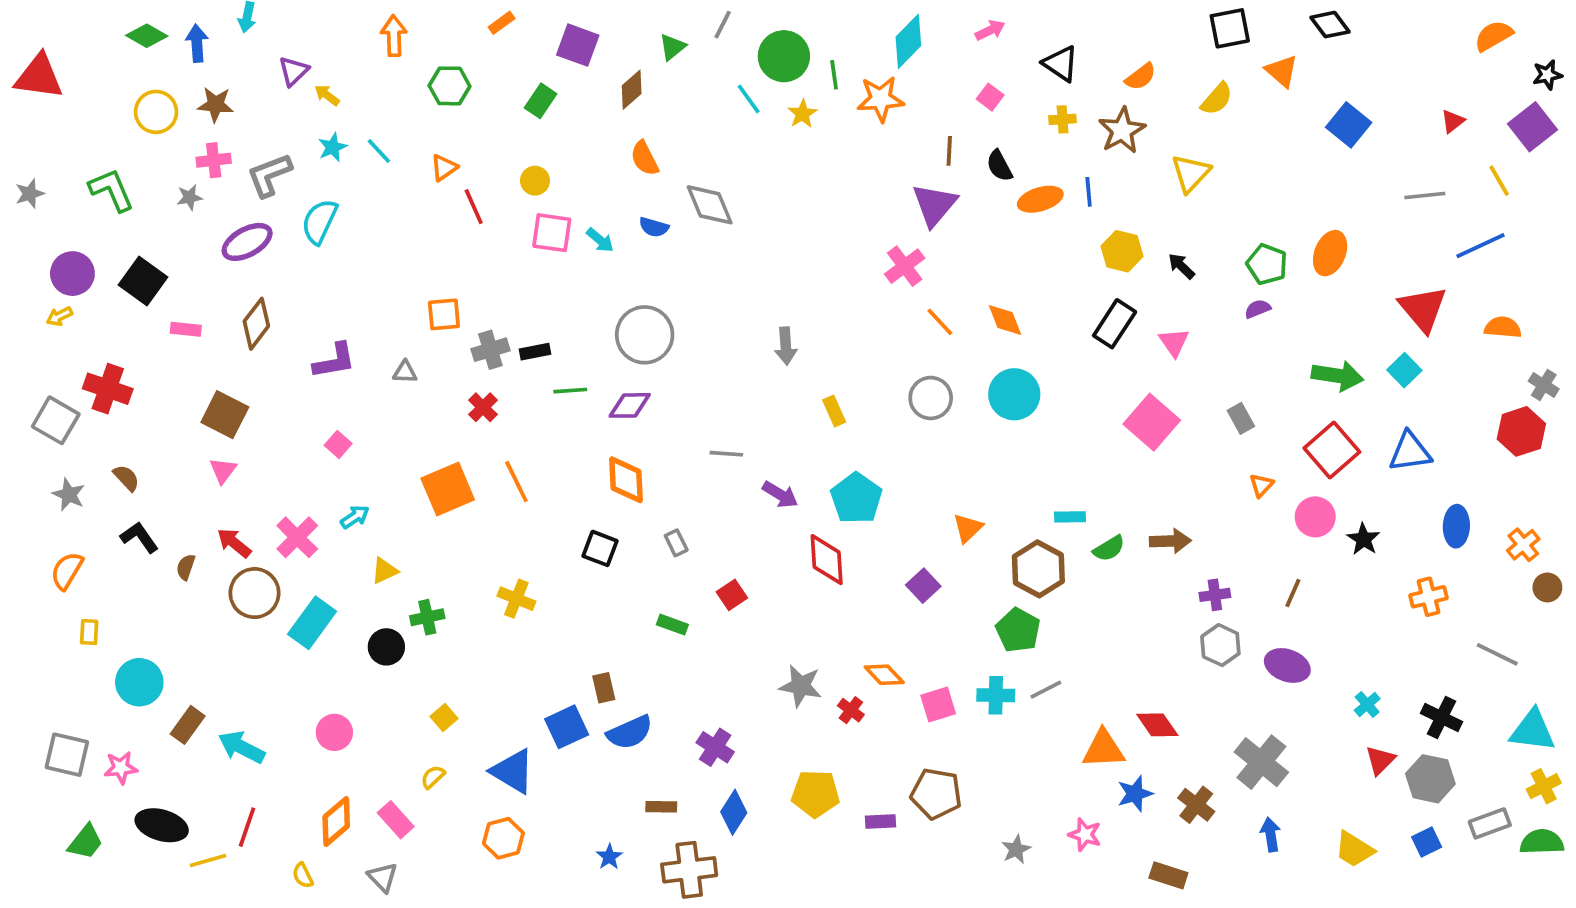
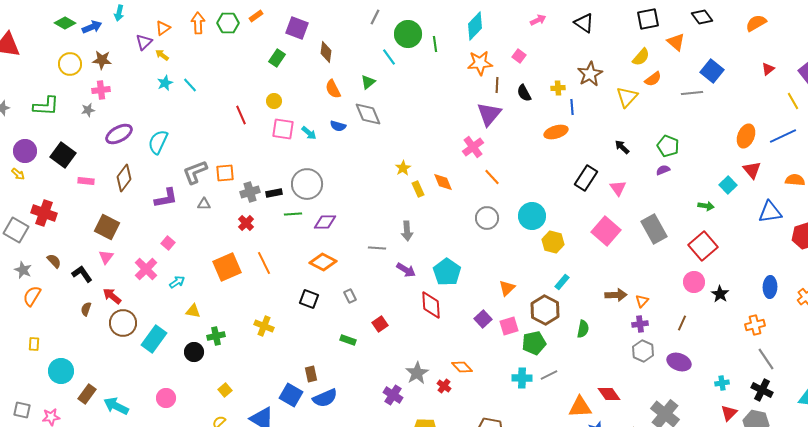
pink arrow: (990, 30) -> (538, 20), moved
orange semicircle: (1494, 36) -> (756, 23), moved
blue arrow: (197, 43) -> (92, 27), turned 72
green triangle: (672, 47) -> (368, 82), moved
black triangle: (1061, 64) -> (584, 23), moved
orange semicircle: (1141, 77) -> (653, 79), moved
green hexagon: (450, 86) -> (228, 23), moved
brown diamond: (632, 90) -> (326, 52), turned -40
orange star: (881, 99) -> (480, 63), moved
yellow star: (802, 114) -> (403, 168), moved
yellow cross: (1063, 119) -> (558, 88), moved
orange triangle: (444, 168) -> (163, 28), moved
gray L-shape: (269, 175) -> (195, 172), moved
green L-shape: (111, 190) -> (46, 106), turned 116
gray line: (1425, 196) -> (692, 93), moved
orange ellipse: (1040, 199) -> (556, 132), moved
cyan semicircle: (320, 222) -> (158, 142), moved
yellow hexagon: (1122, 251) -> (553, 242), moved
orange ellipse: (1330, 253) -> (746, 136), moved
red triangle: (1423, 309) -> (752, 170), size x0.7
yellow arrow: (59, 316) -> (18, 174), turned -112
orange diamond: (1005, 320) -> (443, 182), moved
gray circle: (645, 335) -> (307, 184), moved
gray arrow: (786, 346) -> (407, 231), moved
cyan square: (1404, 370) -> (728, 185), moved
green arrow: (1337, 376) -> (706, 206), size x0.6
yellow rectangle: (834, 411) -> (418, 189), moved
gray rectangle: (1241, 418) -> (654, 229), size x1.8
blue triangle: (1410, 452) -> (770, 212), moved
orange diamond: (626, 480) -> (323, 262), turned -60
orange triangle: (1261, 485) -> (642, 301), moved
cyan rectangle: (1070, 517) -> (562, 282), turned -49
black L-shape: (139, 537) -> (82, 274), moved
pink cross: (297, 537) -> (146, 269), moved
green semicircle: (1109, 548) -> (583, 329), moved, turned -48
orange semicircle: (67, 571) -> (32, 296), moved
yellow triangle: (385, 571) -> (193, 311), turned 35
green pentagon: (1018, 630) -> (534, 343), turned 30
gray line: (1497, 654) -> (766, 359), moved, turned 30
gray star: (801, 686) -> (417, 373), turned 30
pink square: (938, 704) -> (509, 326), moved
cyan cross: (1367, 704) -> (722, 383), turned 32
blue square: (567, 727) -> (291, 395), turned -35
purple cross: (715, 747) -> (393, 395), moved
gray square: (67, 755) -> (22, 410), size x0.7

